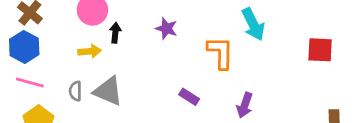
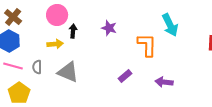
gray semicircle: (75, 91) -> (37, 67), moved
purple rectangle: (189, 97) -> (125, 76), turned -72
purple arrow: (245, 105) -> (164, 82), turned 78

